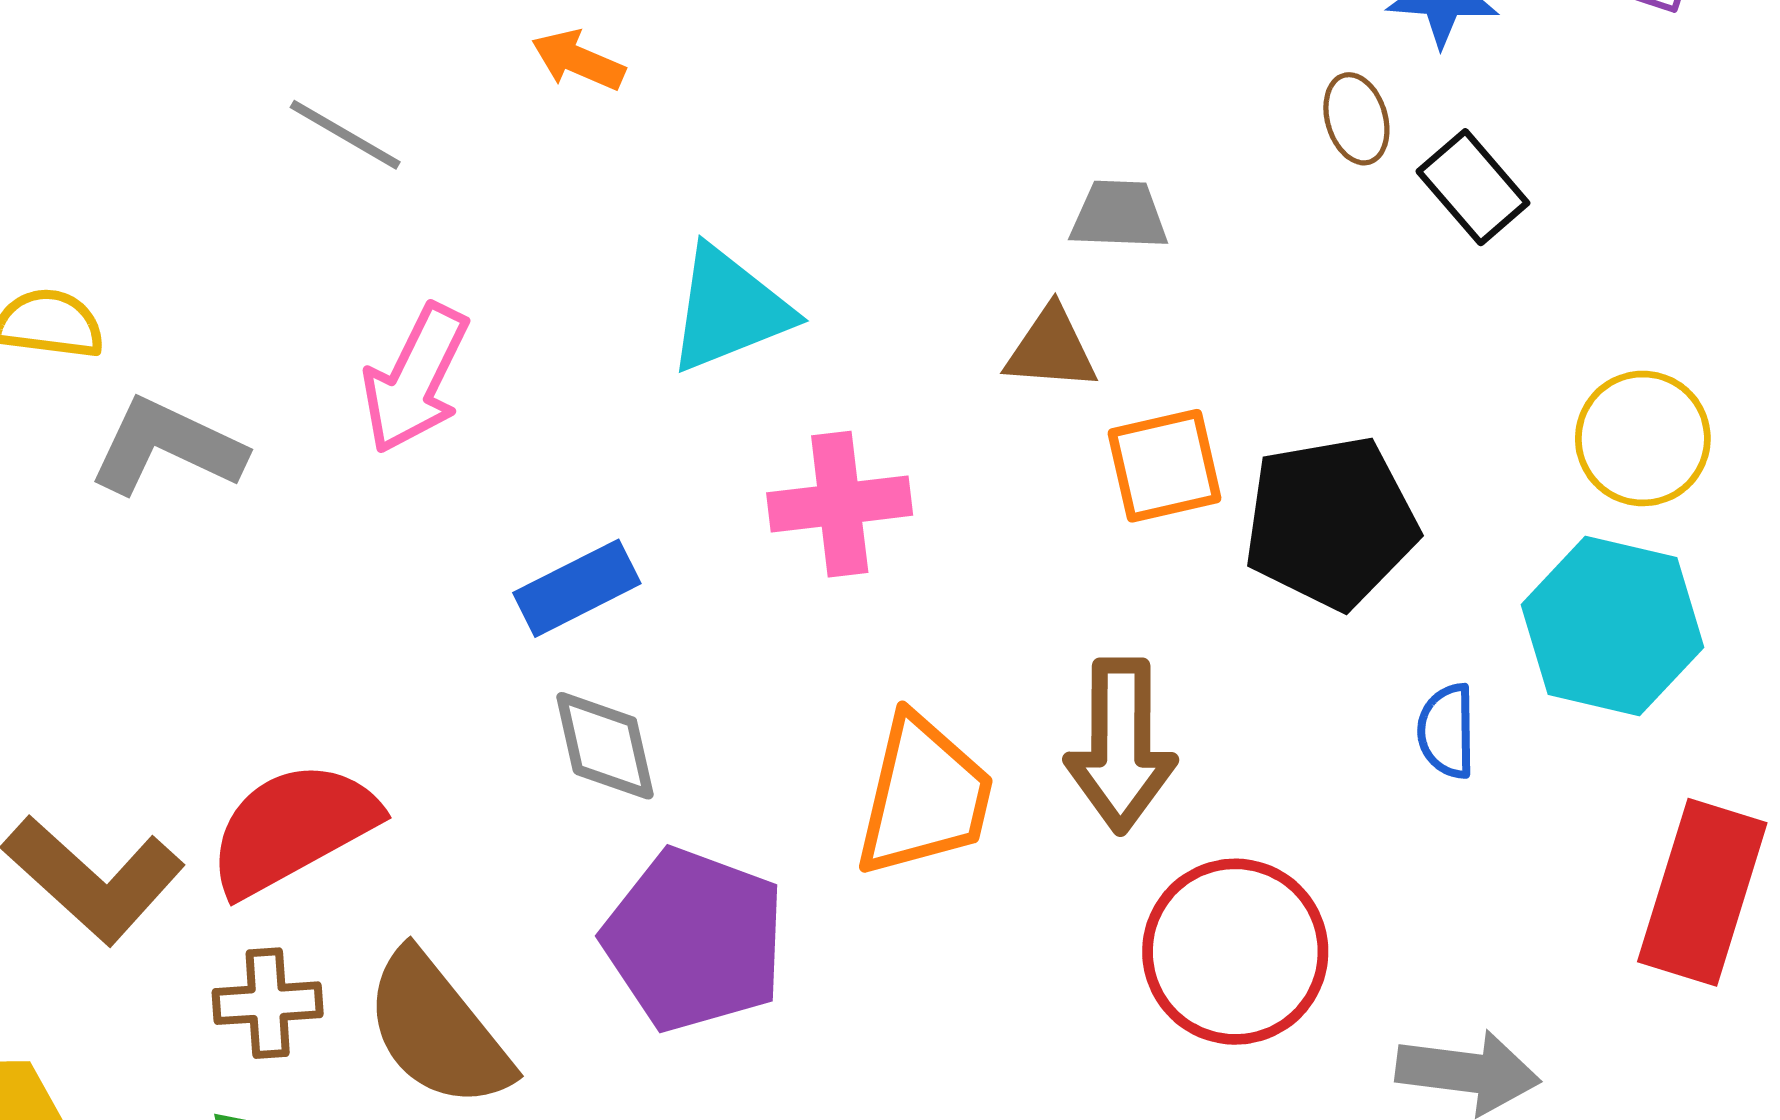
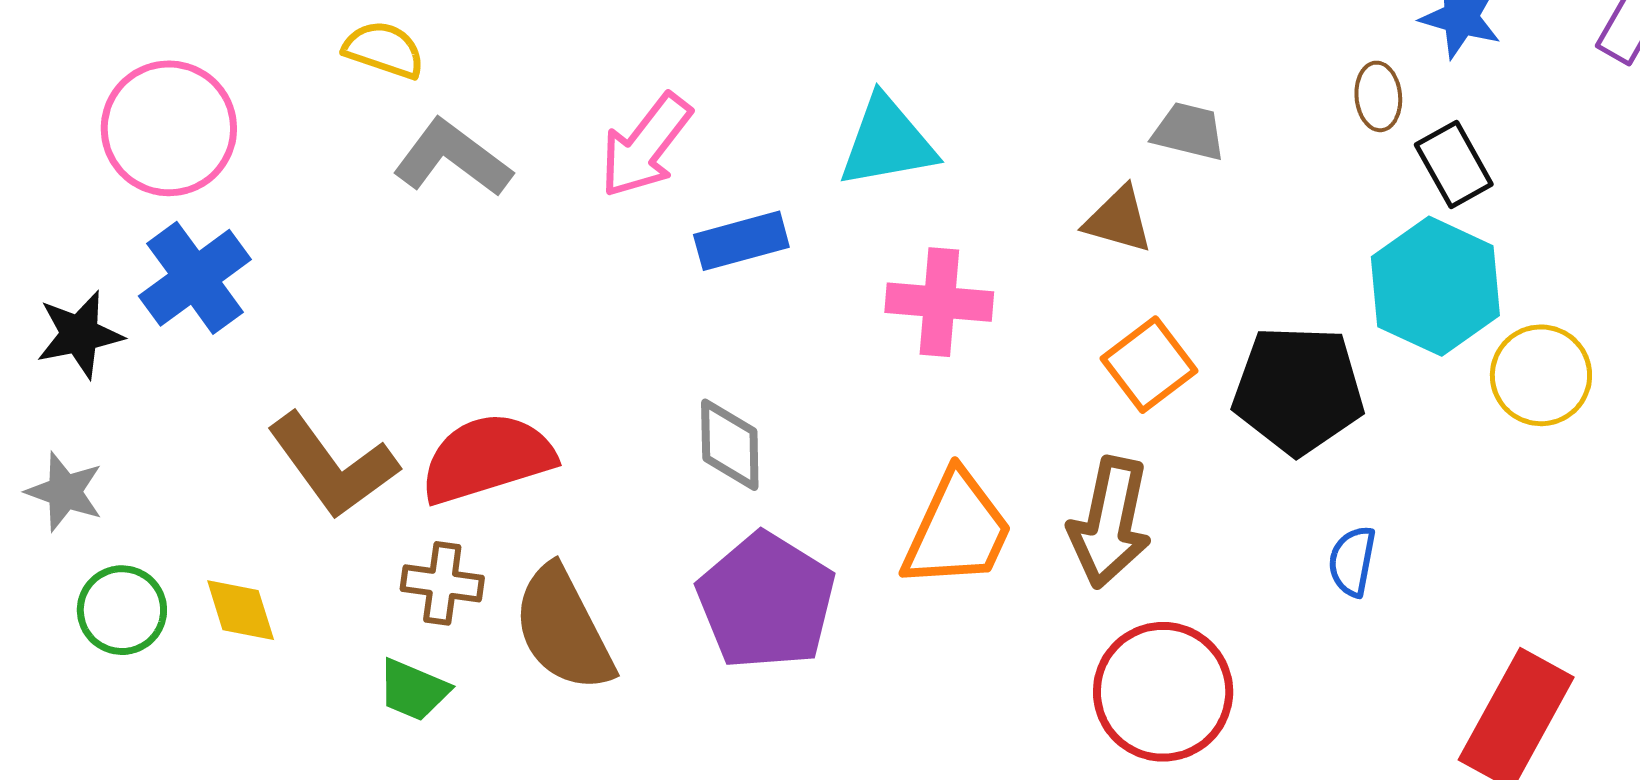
orange square: (1165, 466) -> (1149, 365), moved, turned -36
blue rectangle: (577, 588) -> (741, 241), moved
cyan hexagon: (1612, 626) -> (1435, 286), moved

